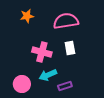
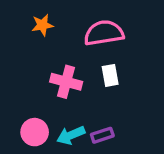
cyan arrow: (48, 75) -> (71, 135), moved

